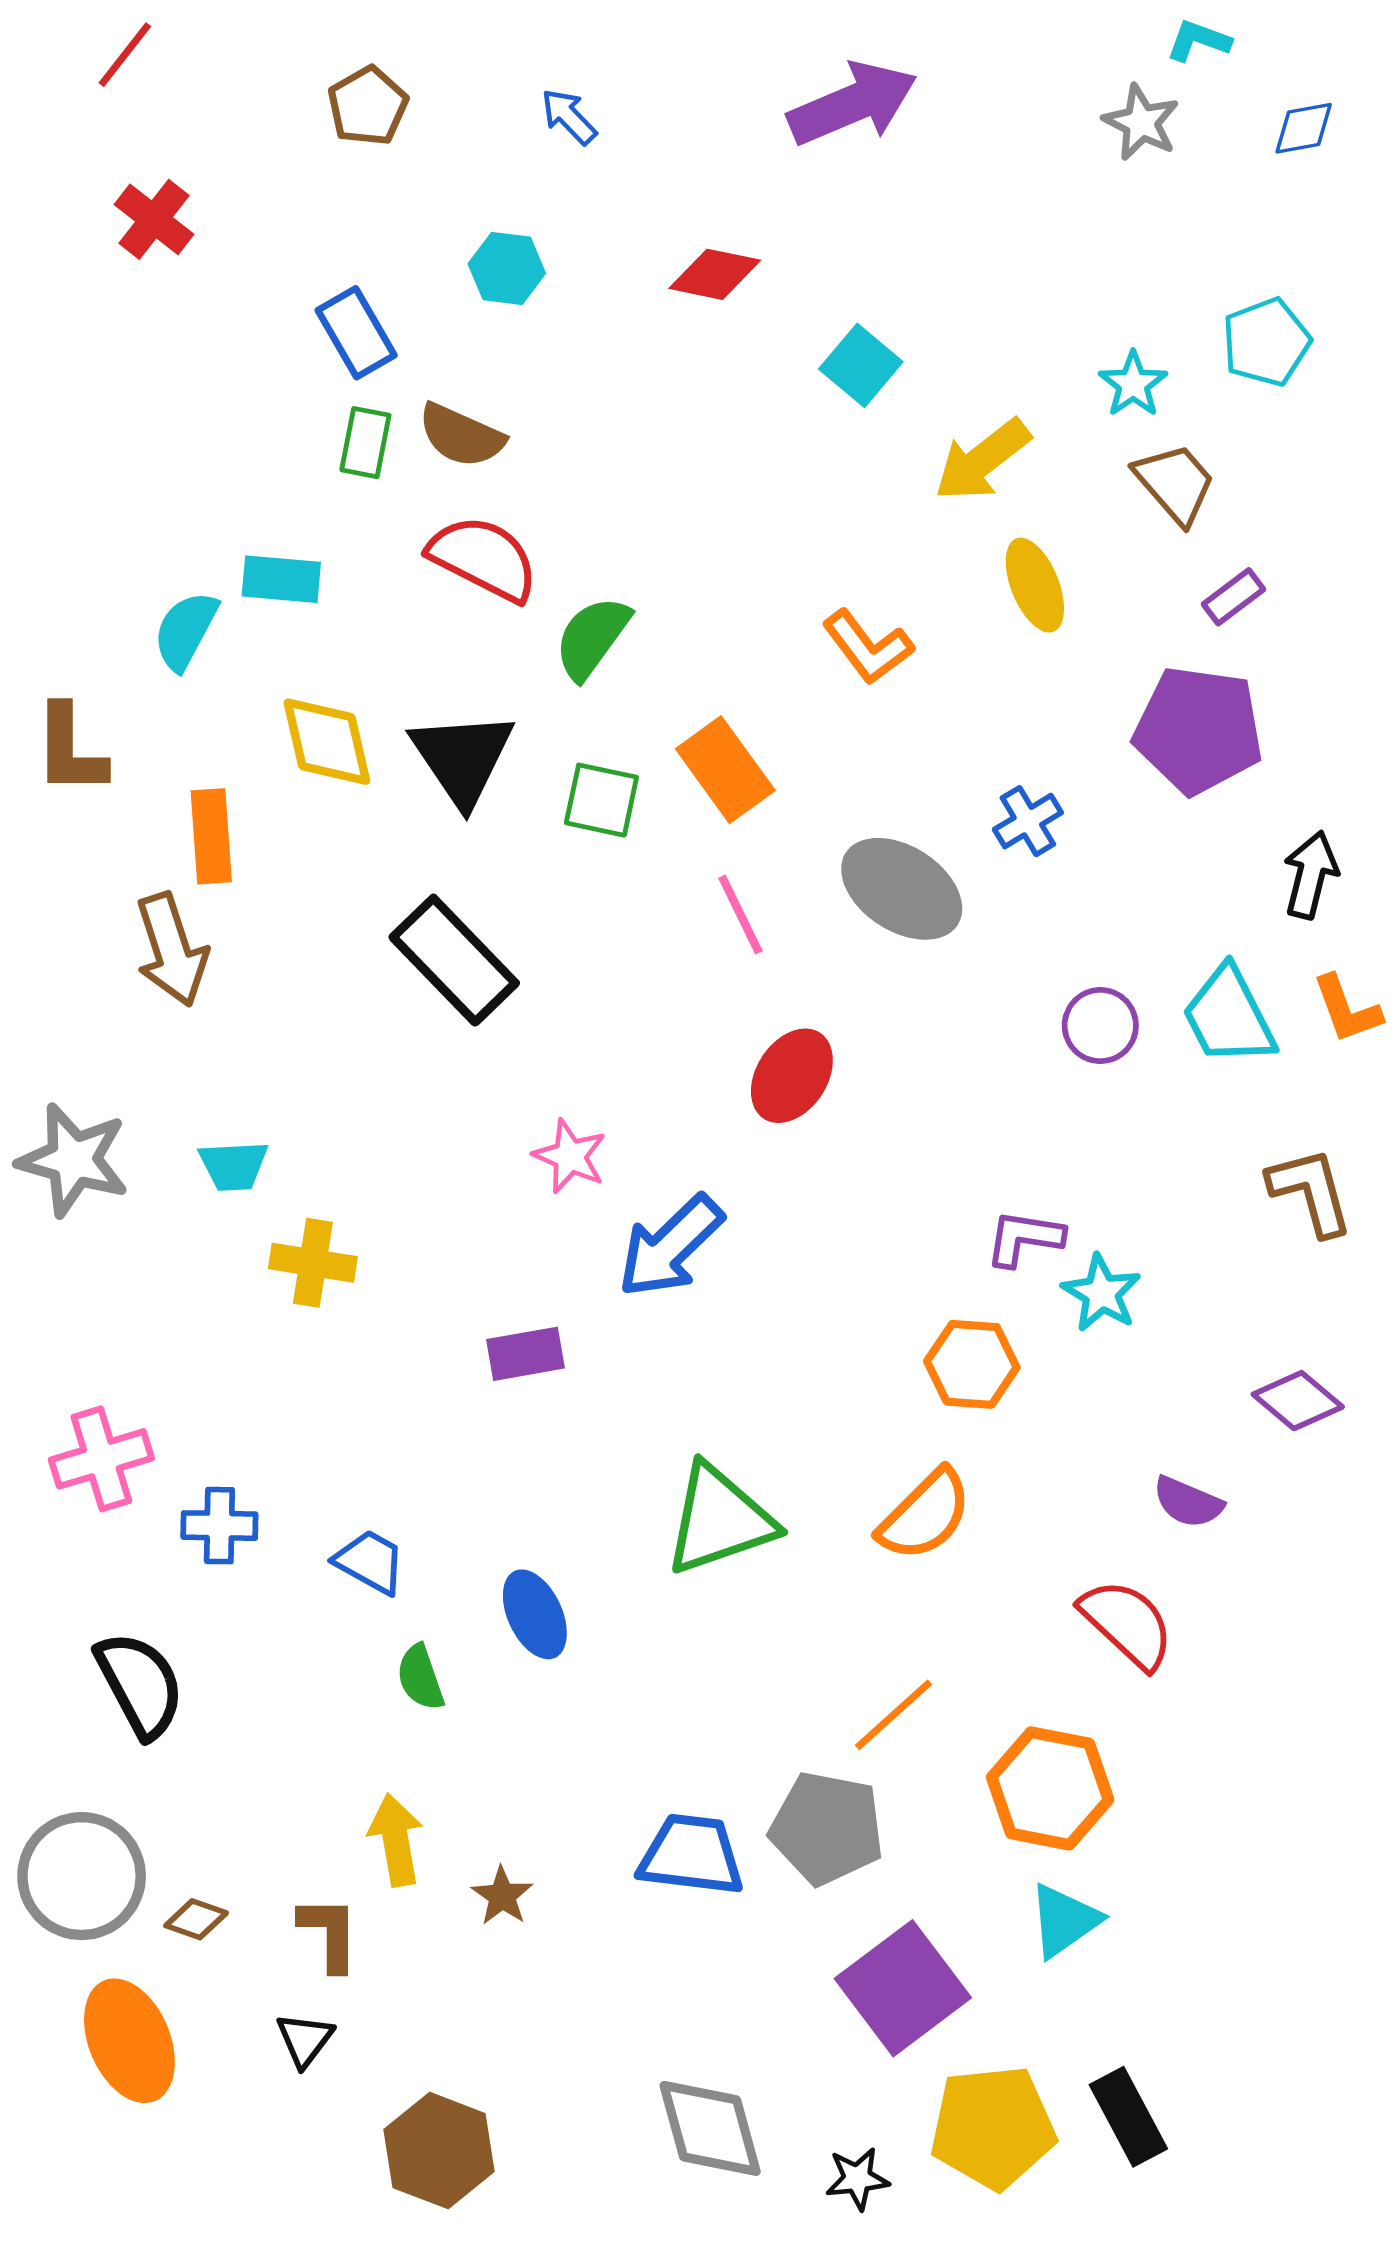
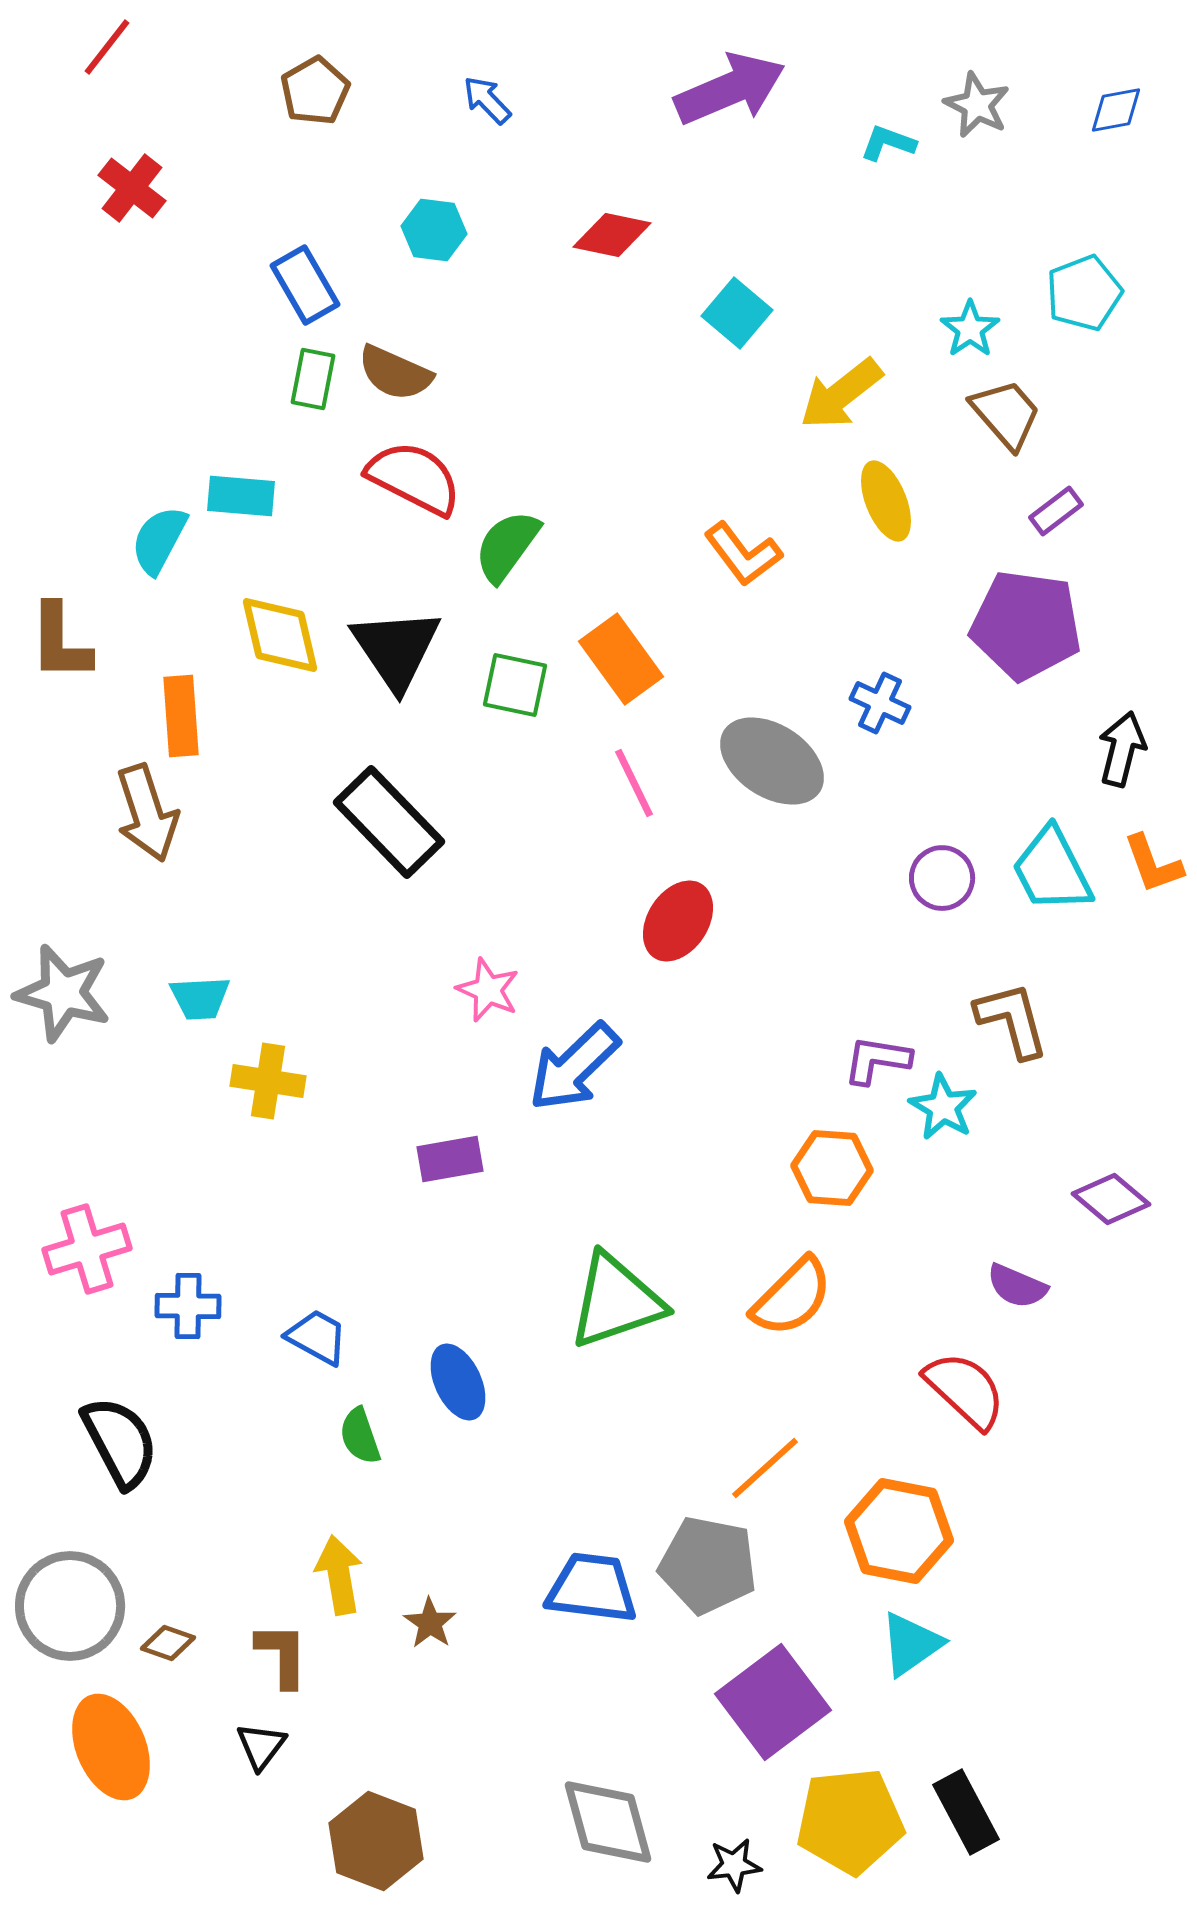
cyan L-shape: (1198, 41) -> (888, 143), moved
blue cross: (1028, 821) -> (880, 703), turned -34
brown L-shape: (1311, 1191) -> (1012, 1020), moved

